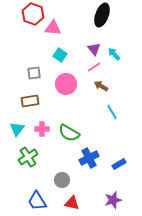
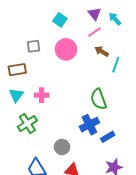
gray square: (34, 73) -> (33, 46), moved
brown rectangle: (30, 101) -> (17, 70), moved
cyan line: (112, 112) -> (116, 65), moved, turned 49
green semicircle: (69, 133) -> (99, 99), moved, turned 40
blue rectangle: (119, 164) -> (108, 137), moved

